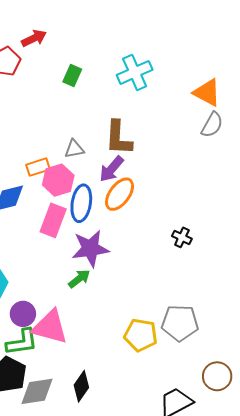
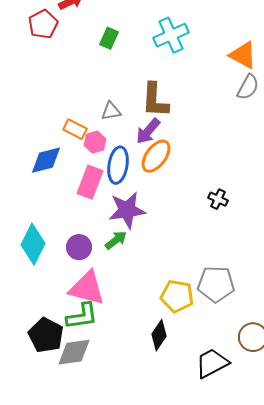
orange rectangle: (38, 167) -> (75, 129), turned 45
pink hexagon: (58, 180) -> (95, 142), size x0.7
purple circle: (23, 314) -> (79, 247), moved
green L-shape: (22, 342) -> (82, 316), moved
black diamond: (81, 386) -> (159, 335), moved

